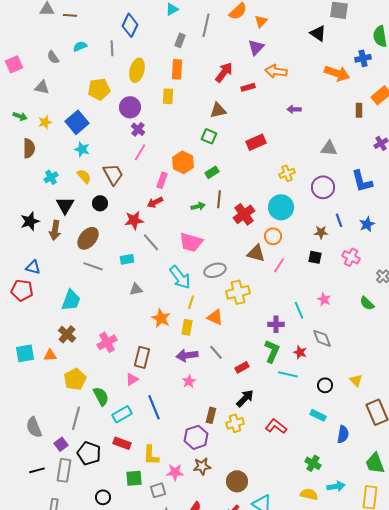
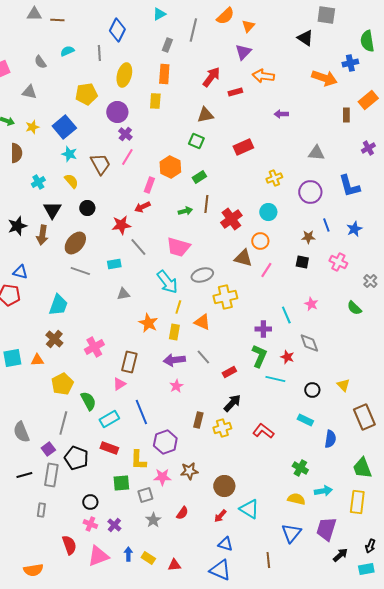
brown trapezoid: (113, 174) -> (100, 164), moved
cyan circle: (281, 207) -> (268, 212), size x0.7
purple hexagon: (196, 437) -> (165, 442), moved

